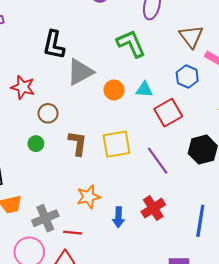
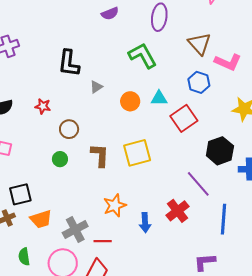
gray triangle: (80, 72) -> (96, 87), size x0.5
red star: (23, 87) -> (43, 106), size x0.7
purple line: (158, 161) -> (198, 184), moved

